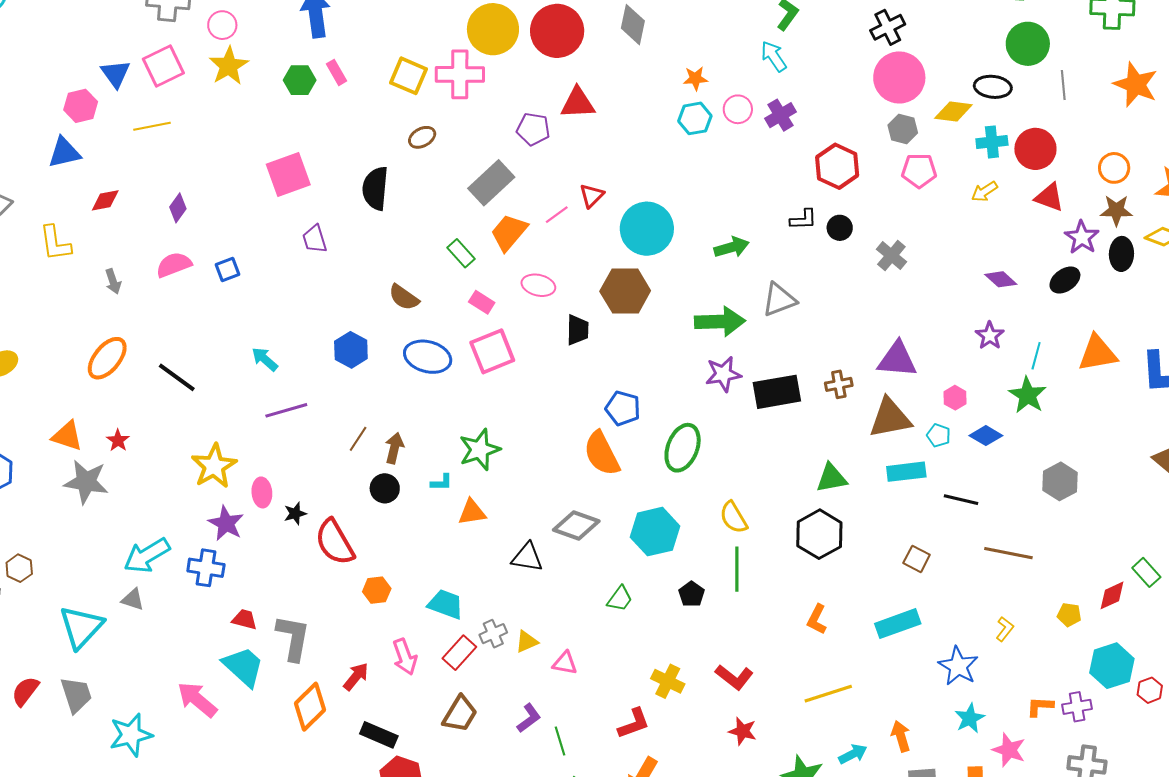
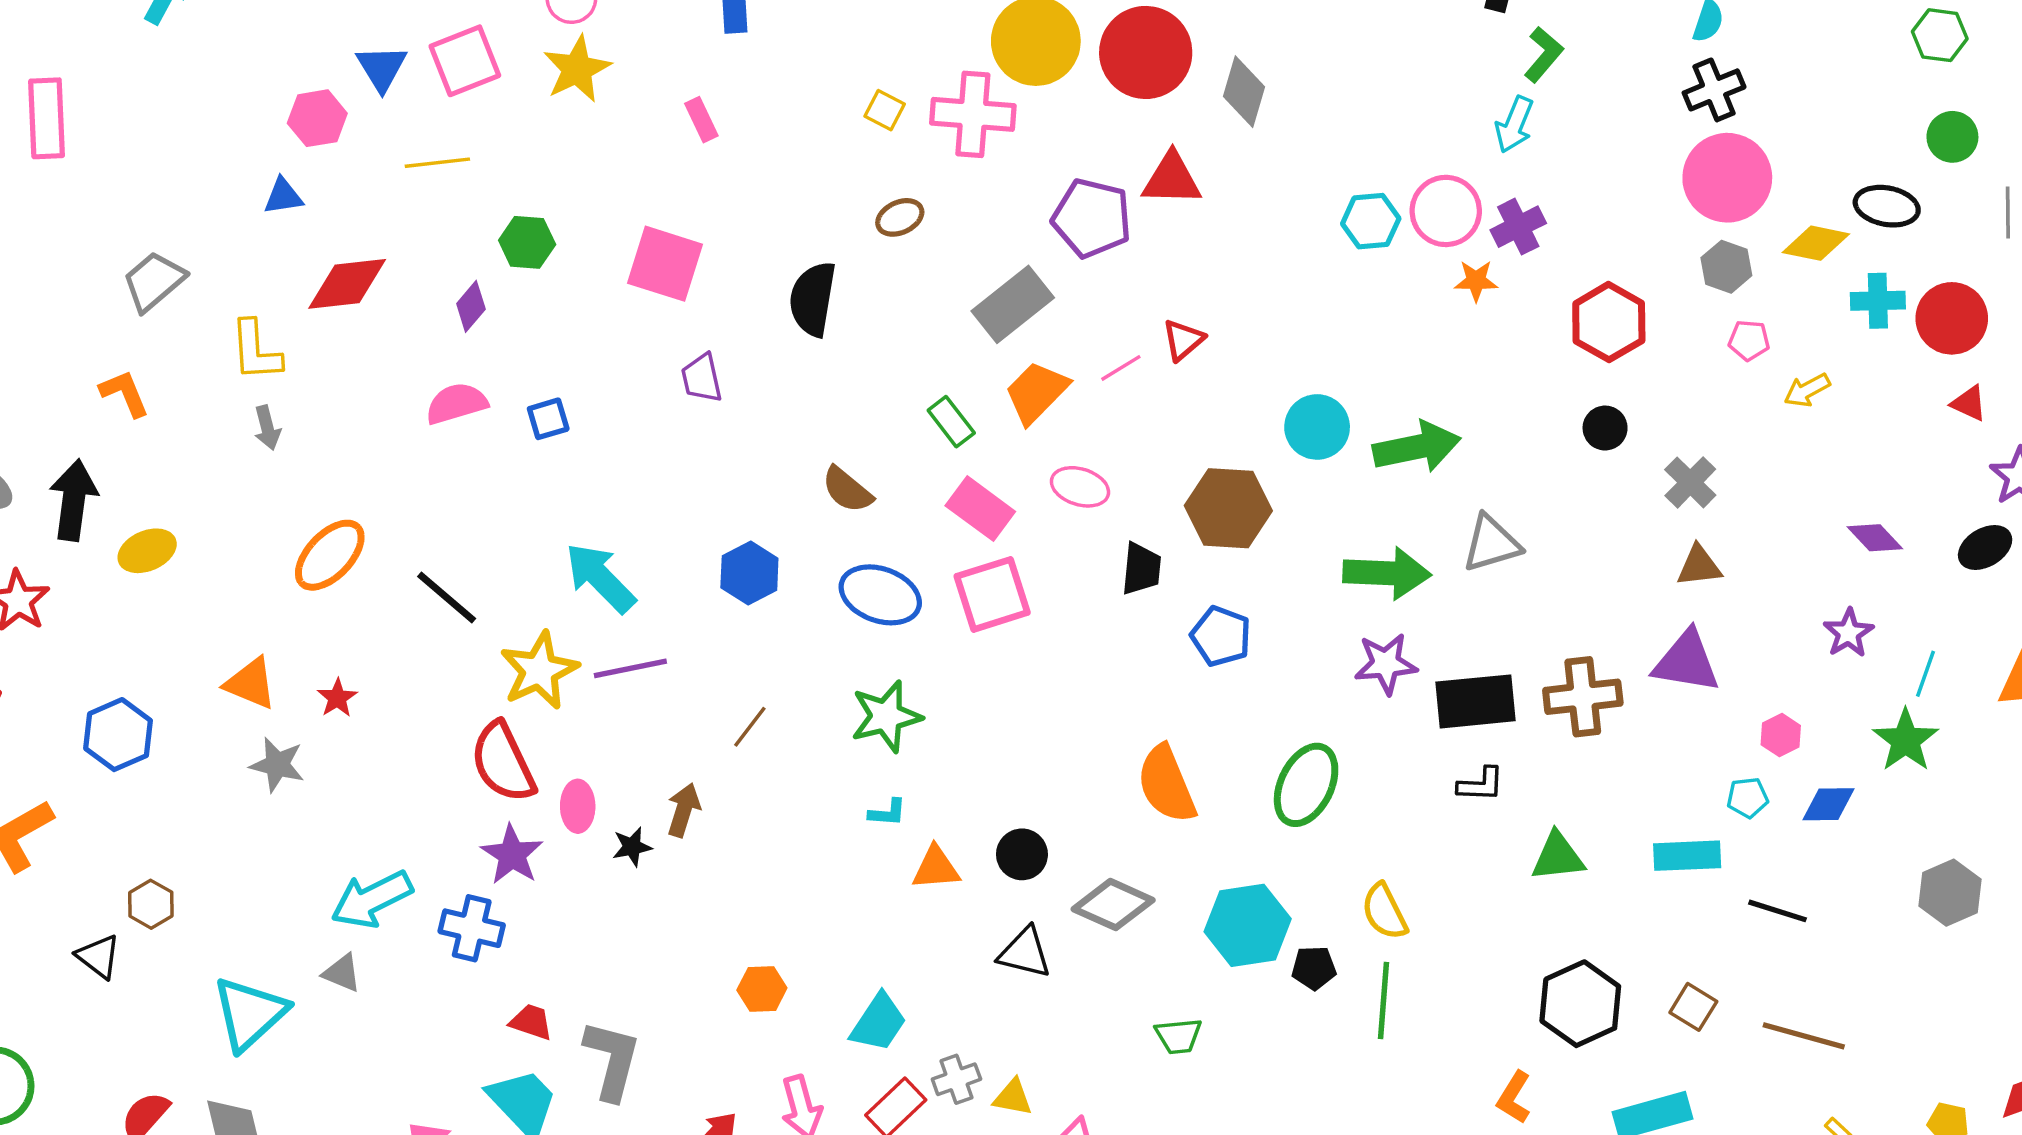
gray diamond: (633, 25) -> (1244, 92), moved
green circle: (1028, 44) -> (1952, 137), size x0.7
cyan arrow: (774, 56) -> (1514, 125), turned -128
pink rectangle: (337, 72) -> (701, 120), moved
yellow square: (408, 76) -> (885, 110), size x0.6
orange star: (695, 78) -> (1476, 281), moved
green hexagon: (300, 80) -> (527, 242), moved
pink circle: (738, 109) -> (1446, 211), size x1.4
purple pentagon: (533, 129) -> (1092, 218), size x1.4
blue triangle: (64, 153) -> (283, 196), size x0.7
pink pentagon: (919, 171) -> (1749, 340), size x0.7
pink square: (288, 175) -> (665, 264), turned 33
yellow arrow: (984, 192) -> (1807, 390), moved
red triangle: (1049, 197) -> (1969, 403), size x0.7
red diamond: (105, 200) -> (347, 284), size x1.6
black L-shape: (803, 220) -> (1481, 784), moved
cyan circle: (647, 229) -> (1317, 427), moved, size x0.7
green arrow: (732, 247) -> (1417, 447), size x1.4
gray arrow: (113, 281) -> (267, 428), moved
pink rectangle: (482, 302) -> (980, 509), size x1.5
cyan arrow: (265, 359) -> (600, 578), size x1.6
brown cross: (839, 384) -> (1583, 697), size x1.6
blue pentagon: (623, 408) -> (1221, 636), moved
brown triangle: (890, 418) -> (1699, 566), moved, size x0.6
cyan pentagon: (939, 435) -> (1748, 798), turned -30
blue diamond: (986, 436) -> (1829, 804), turned -36
brown arrow: (394, 448) -> (684, 810), moved
green star: (480, 450) -> (886, 716), moved
yellow star: (214, 466) -> (539, 671), moved
gray star: (86, 482) -> (277, 765), size x0.7
black circle: (385, 488) -> (1022, 854), moved
black hexagon: (819, 534) -> (1580, 1004), moved
red semicircle: (335, 542) -> (503, 762), moved
brown line: (1008, 553) -> (1804, 1036), moved
black pentagon: (692, 594) -> (1314, 968), moved, turned 30
green trapezoid: (620, 599) -> (1178, 1036), turned 44
cyan trapezoid: (446, 604) -> (879, 1023), turned 99
yellow triangle: (527, 642) -> (1013, 1097), turned 30

